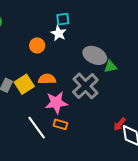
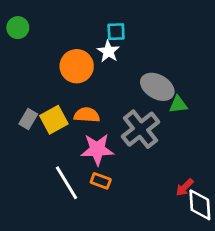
orange circle: (37, 46) -> (77, 66), size x1.5

